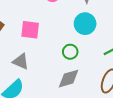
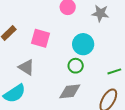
cyan circle: (85, 24) -> (83, 44), moved

